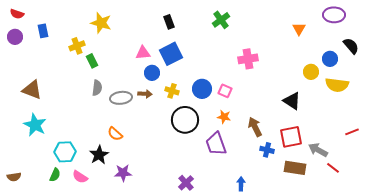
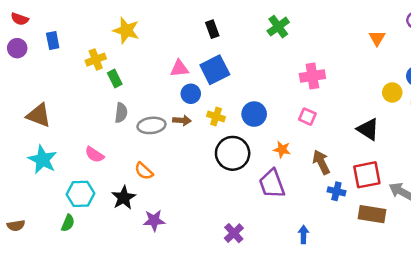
pink square: (225, 91) -> (307, 117), moved
pink semicircle: (80, 177) -> (94, 155), moved

